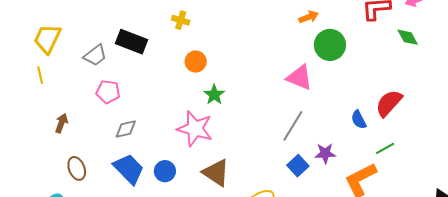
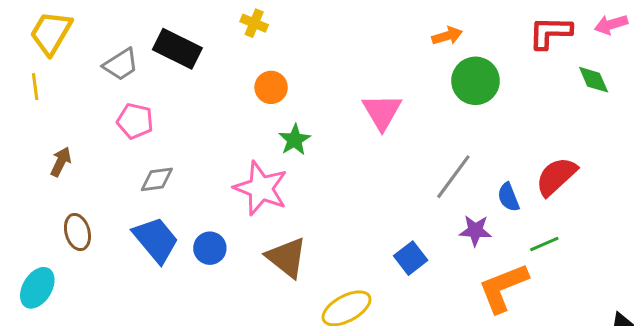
pink triangle: (300, 77) -> (382, 112), moved, turned 32
gray line: (293, 126) -> (453, 177), moved
purple star: (325, 153) -> (475, 231), moved

